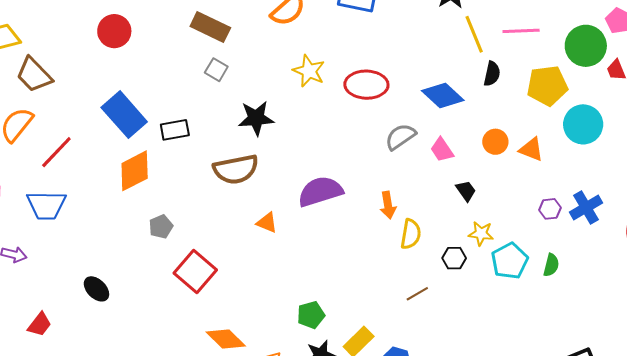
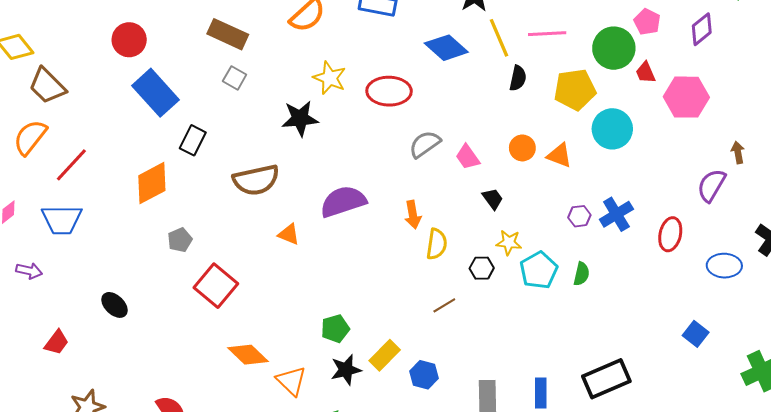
blue diamond: (443, 95) -> (446, 48), moved
blue rectangle: (124, 115) -> (156, 93), moved
black star: (256, 118) -> (300, 118), moved
black rectangle: (175, 130) -> (193, 140), turned -52

